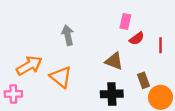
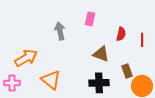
pink rectangle: (125, 22) -> (90, 19), moved
red semicircle: (137, 38) -> (121, 34), turned -40
orange triangle: (61, 77) -> (51, 80), moved

